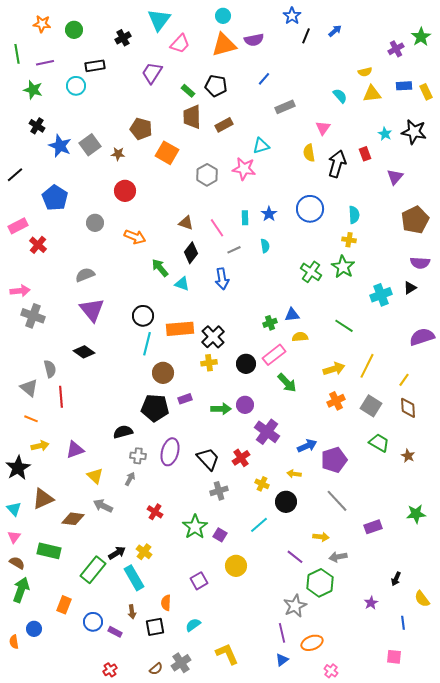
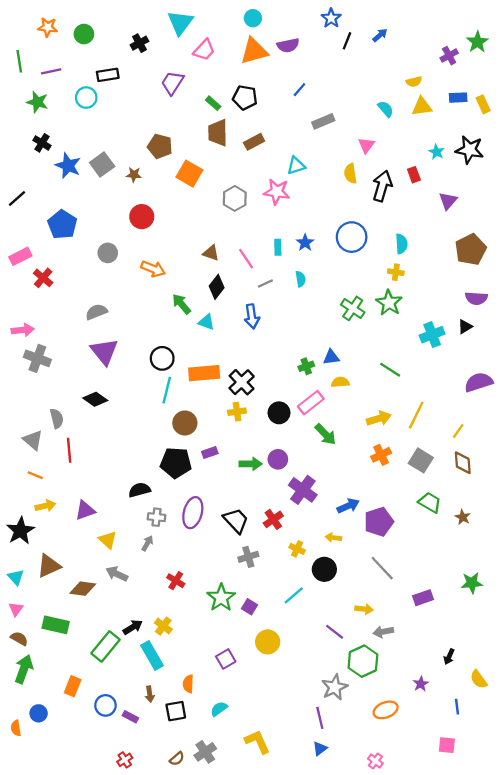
orange ellipse: (312, 643) -> (386, 710), moved

